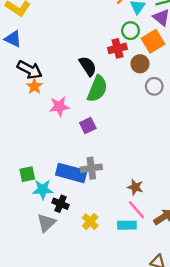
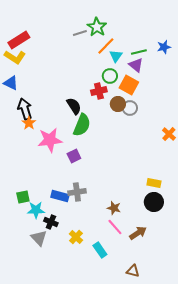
orange square: (153, 41) -> (129, 85), turned -30
black arrow: (30, 70) -> (25, 109), turned -135
gray circle: (154, 86) -> (130, 108), moved
pink star: (59, 106) -> (50, 140), size x1.4
blue rectangle: (71, 173) -> (60, 196), size x0.7
gray triangle: (46, 223) -> (39, 238), turned -30
cyan rectangle: (127, 225) -> (100, 250), moved, turned 56

